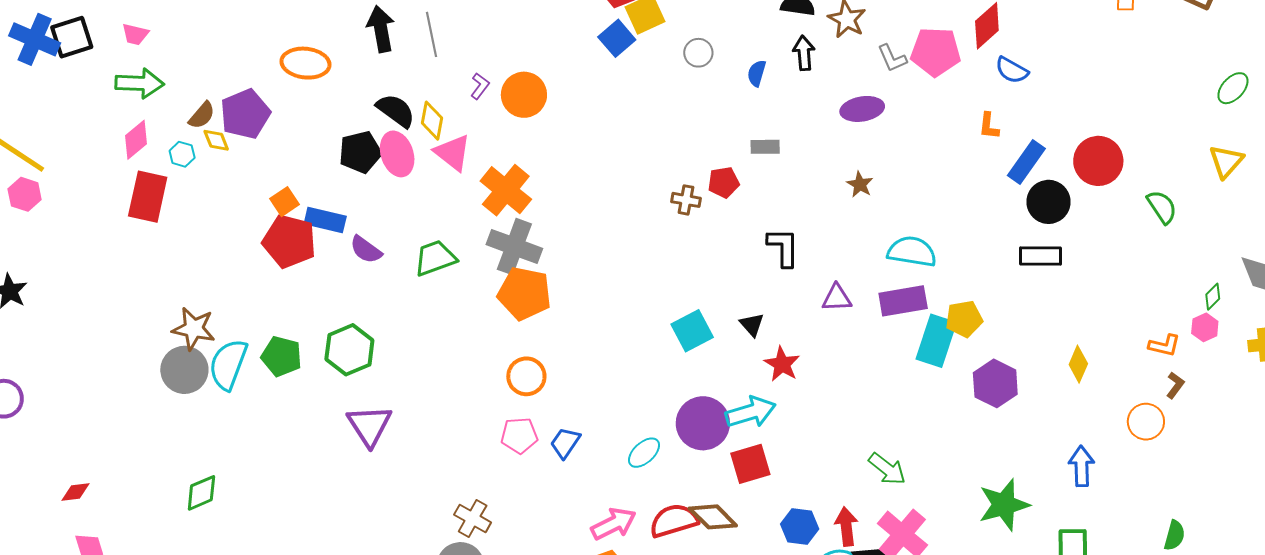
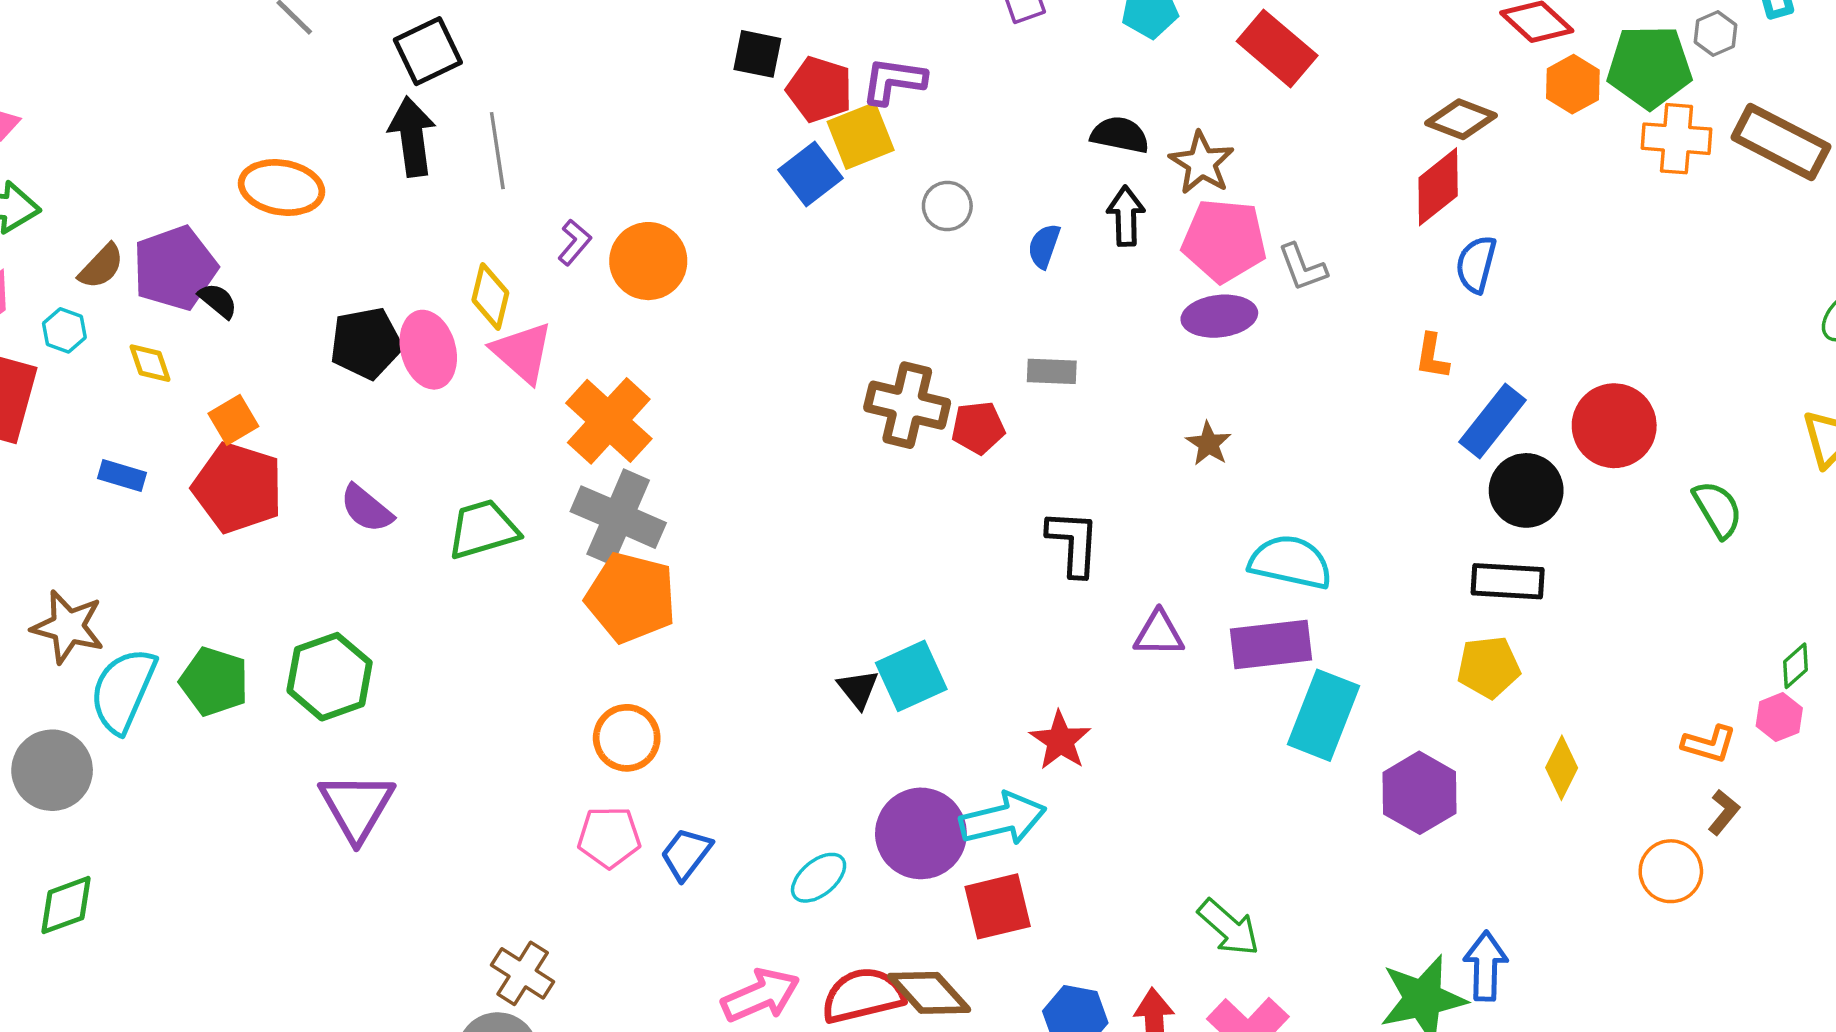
pink pentagon: (936, 52) -> (1224, 240), moved
gray L-shape: (892, 58) -> (1302, 267), moved
blue semicircle: (1012, 70) -> (1476, 264), turned 72
black semicircle: (396, 111) -> (218, 301), moved, size x0.6
yellow diamond: (216, 140) -> (150, 363), moved
brown cross: (686, 200) -> (907, 405), moved, size x1.6
blue rectangle: (325, 220) -> (122, 476), moved, size x0.7
yellow pentagon: (964, 319) -> (1489, 667), moved
black triangle: (752, 325) -> (858, 689), moved
gray circle: (184, 370) -> (52, 770), moved
blue arrow: (1081, 466) -> (1486, 966), moved

